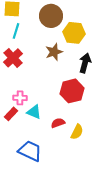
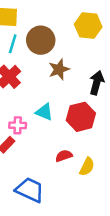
brown circle: (51, 16) -> (41, 40), moved
yellow hexagon: (74, 33) -> (88, 26), moved
cyan triangle: (34, 112) -> (44, 112), moved

